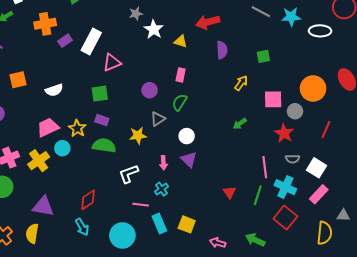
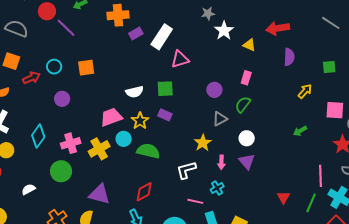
white semicircle: (54, 90) -> (135, 92), moved
yellow star: (138, 135) -> (203, 143), moved, turned -30
green semicircle: (104, 146) -> (148, 151), moved

